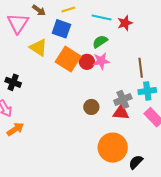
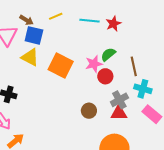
blue square: (61, 29) -> (34, 35), moved
green semicircle: (100, 42) -> (108, 54), moved
red circle: (87, 62) -> (105, 76), moved
cyan cross: (147, 91) -> (143, 89), turned 30

